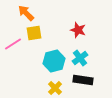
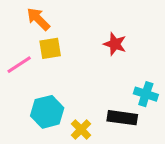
cyan cross: (80, 58) -> (146, 94), moved, turned -35
cyan hexagon: (54, 61) -> (47, 112), moved

